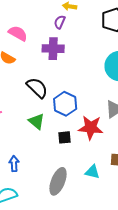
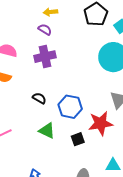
purple semicircle: (60, 22) -> (45, 29), turned 112
black semicircle: (37, 88) -> (39, 98), size x0.6

